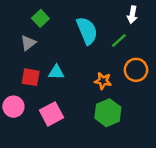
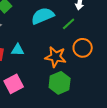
cyan semicircle: (87, 31) -> (43, 16), turned -90
orange star: (103, 81) -> (56, 57), size x1.5

